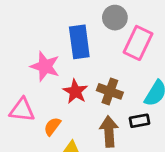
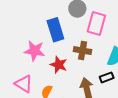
brown cross: (110, 91) -> (83, 51), moved
pink triangle: (22, 110) -> (24, 84), turned 36

